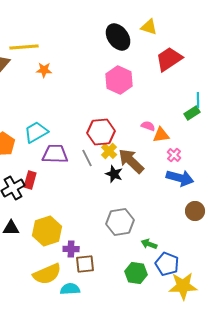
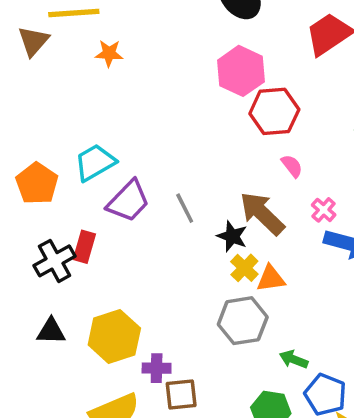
pink semicircle: (148, 126) -> (292, 166), moved, turned 32
red hexagon: (101, 132) -> (274, 111), moved
orange triangle: (161, 135) -> (271, 278), moved
yellow cross: (109, 151) -> (244, 268), moved
purple trapezoid: (55, 154) -> (128, 201), turned 132
pink cross: (174, 155) -> (324, 210), moved

